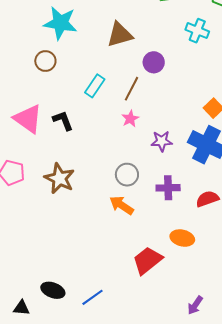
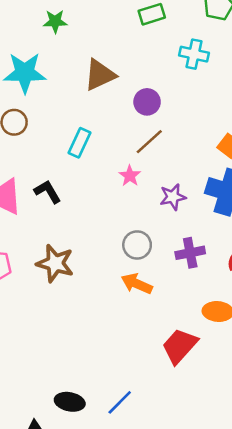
brown line: (132, 89) -> (149, 142), moved, turned 30

